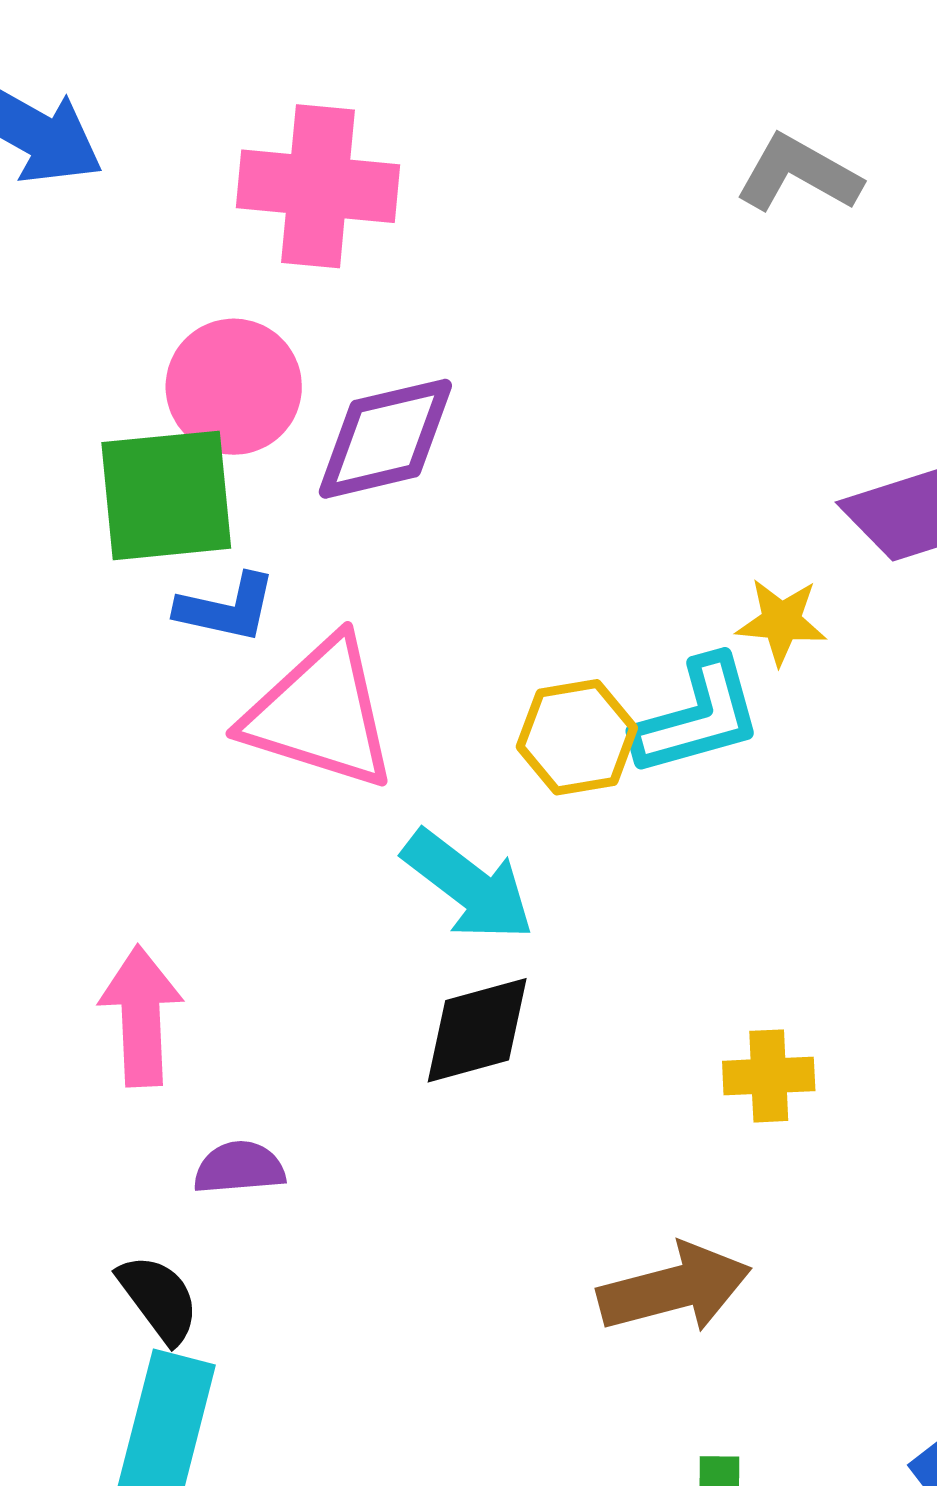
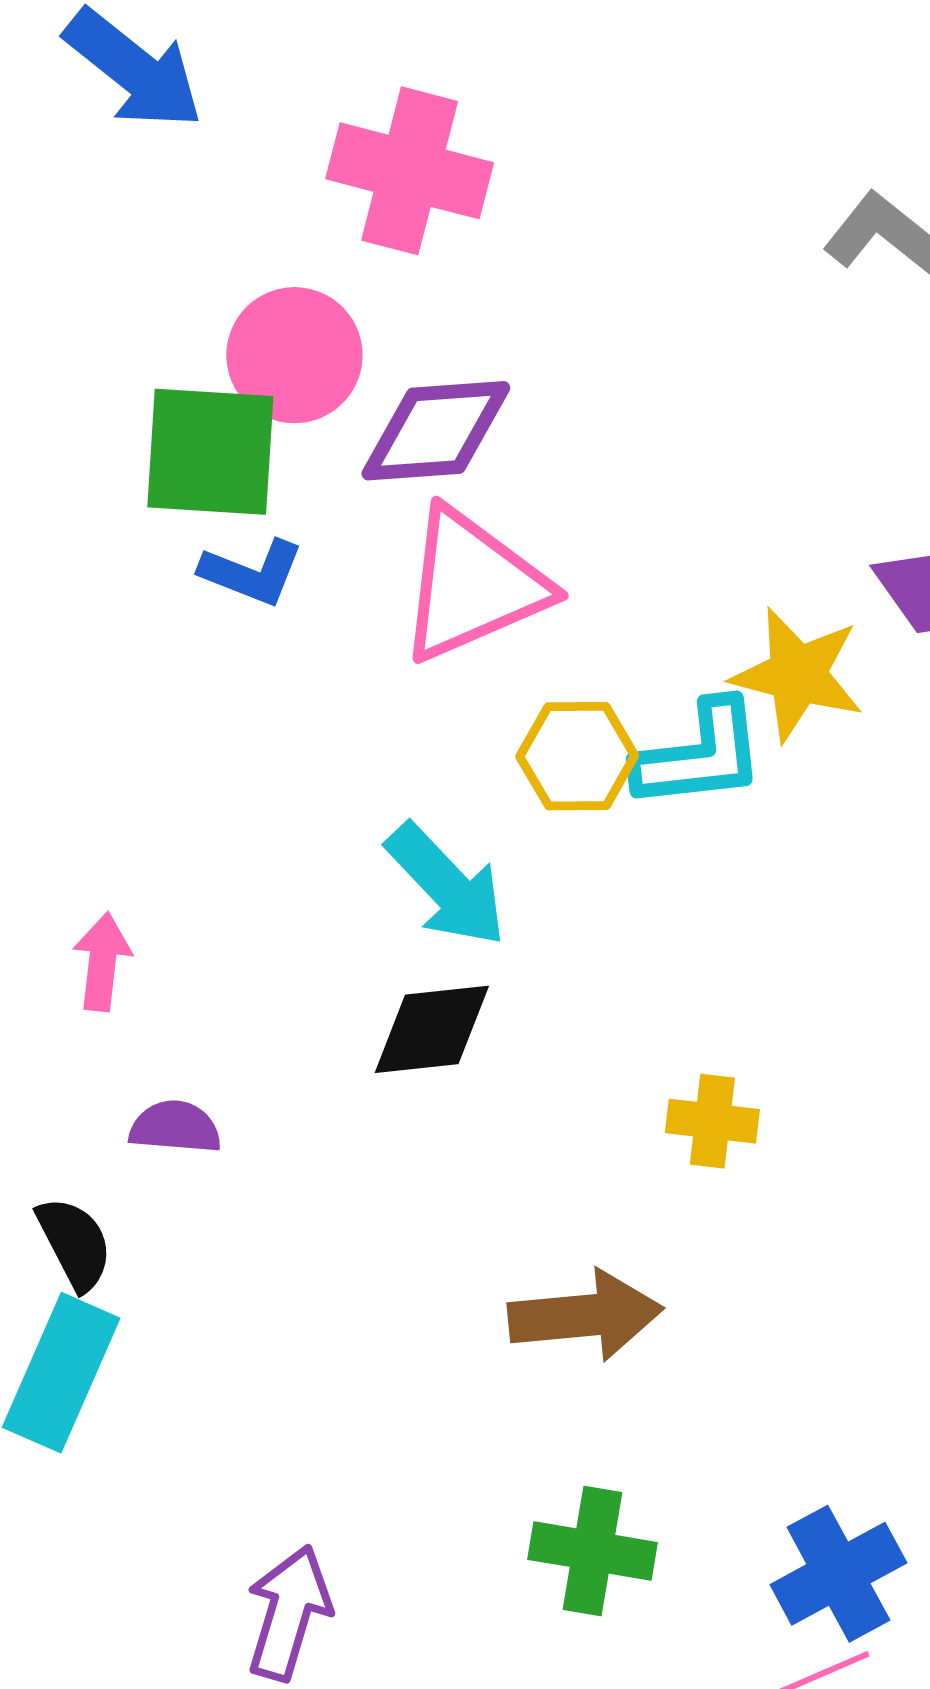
yellow star: (781, 622) -> (797, 675), size x1.5
pink triangle: (320, 714) -> (473, 585), moved, turned -50
pink arrow: (141, 1016) -> (102, 962), size x0.7

